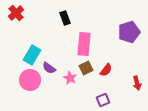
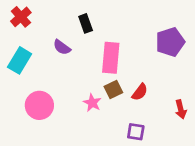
cyan rectangle: (32, 55) -> (20, 60), moved
purple semicircle: (49, 68) -> (62, 47), moved
purple square: (103, 100) -> (136, 132), turned 32

